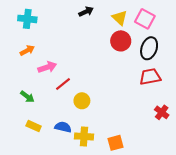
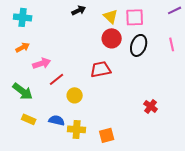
pink square: (145, 19) -> (135, 17), turned -30
red trapezoid: (150, 77) -> (101, 69), moved
green arrow: (27, 97) -> (23, 91), size x1.5

